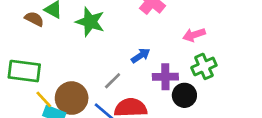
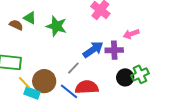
blue arrow: (141, 56) -> (93, 50), size x1.5
green cross: (204, 66) -> (140, 74), moved
purple cross: (165, 77) -> (114, 50), moved

